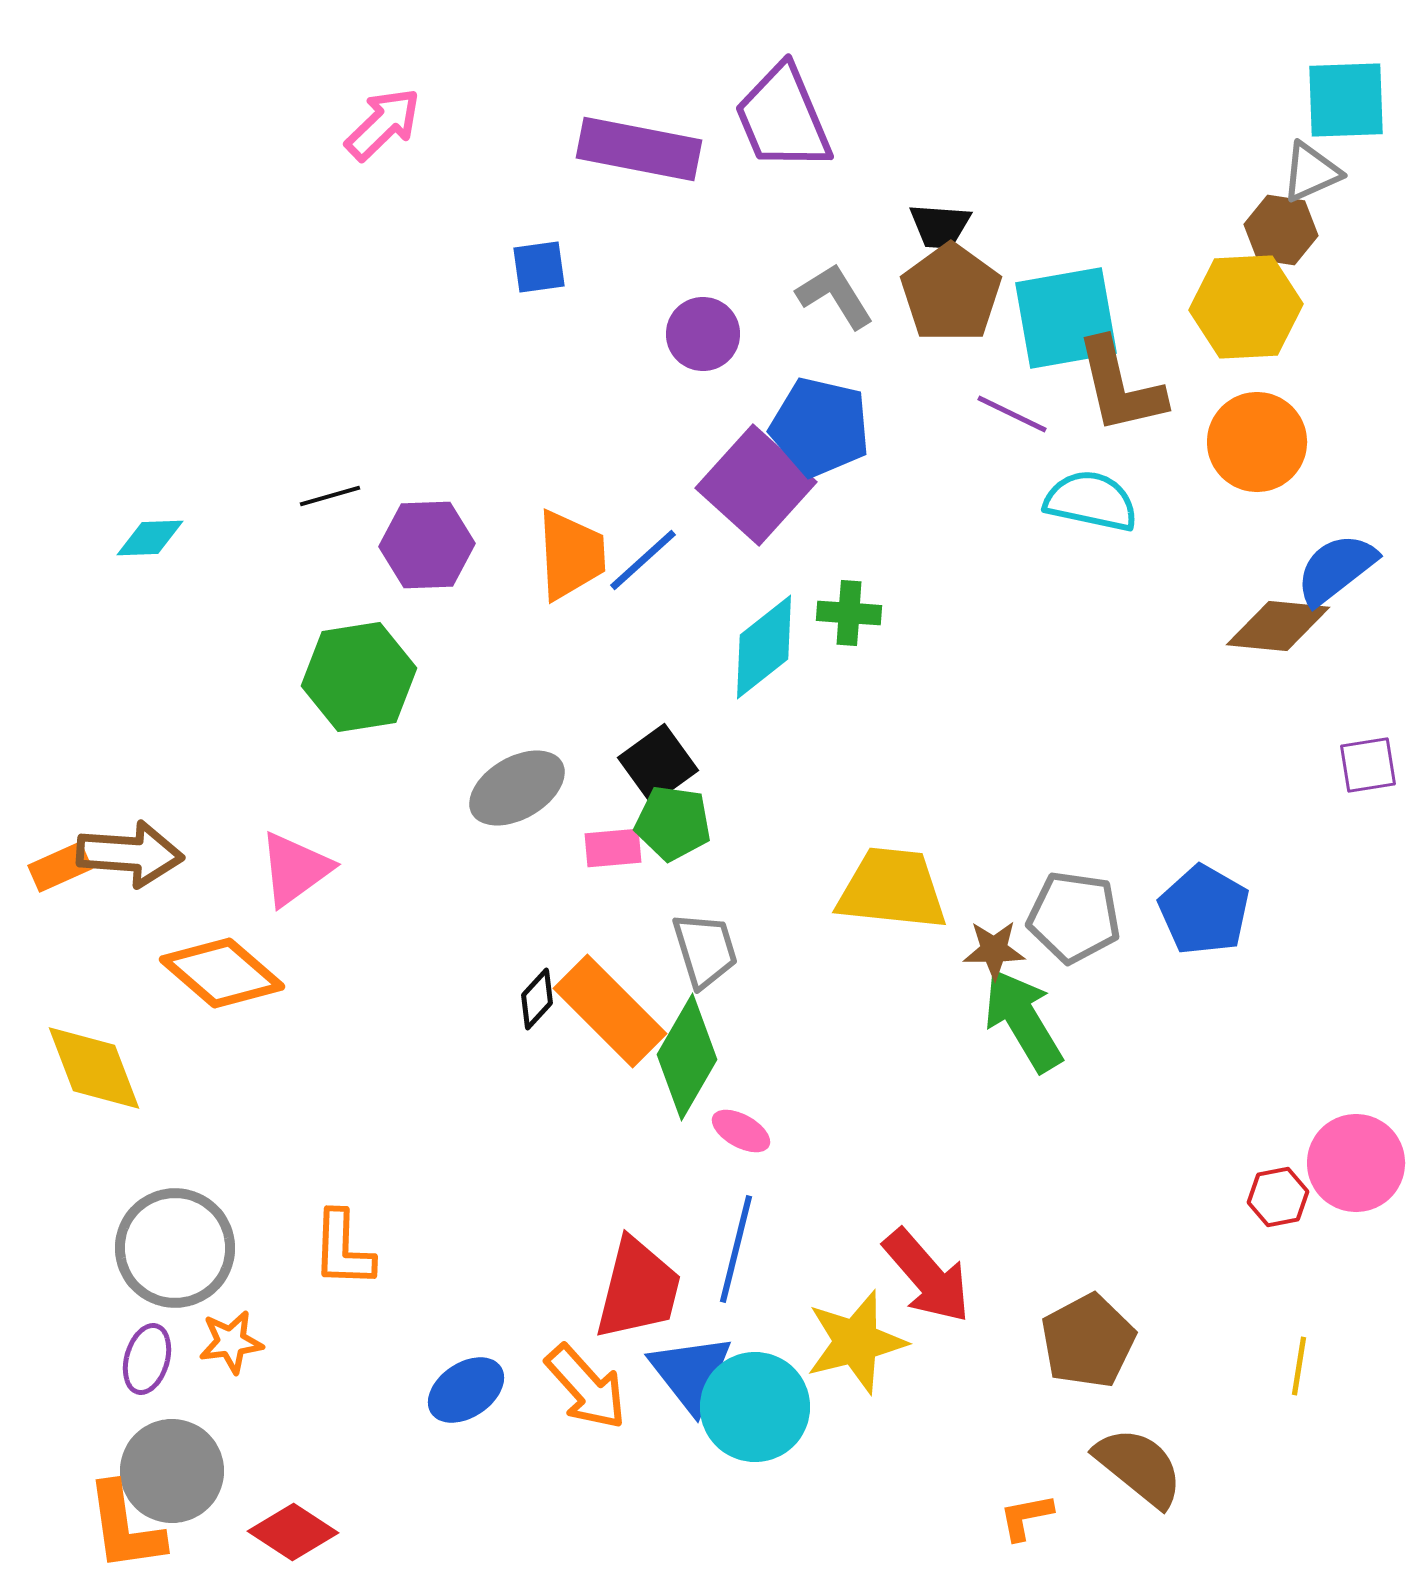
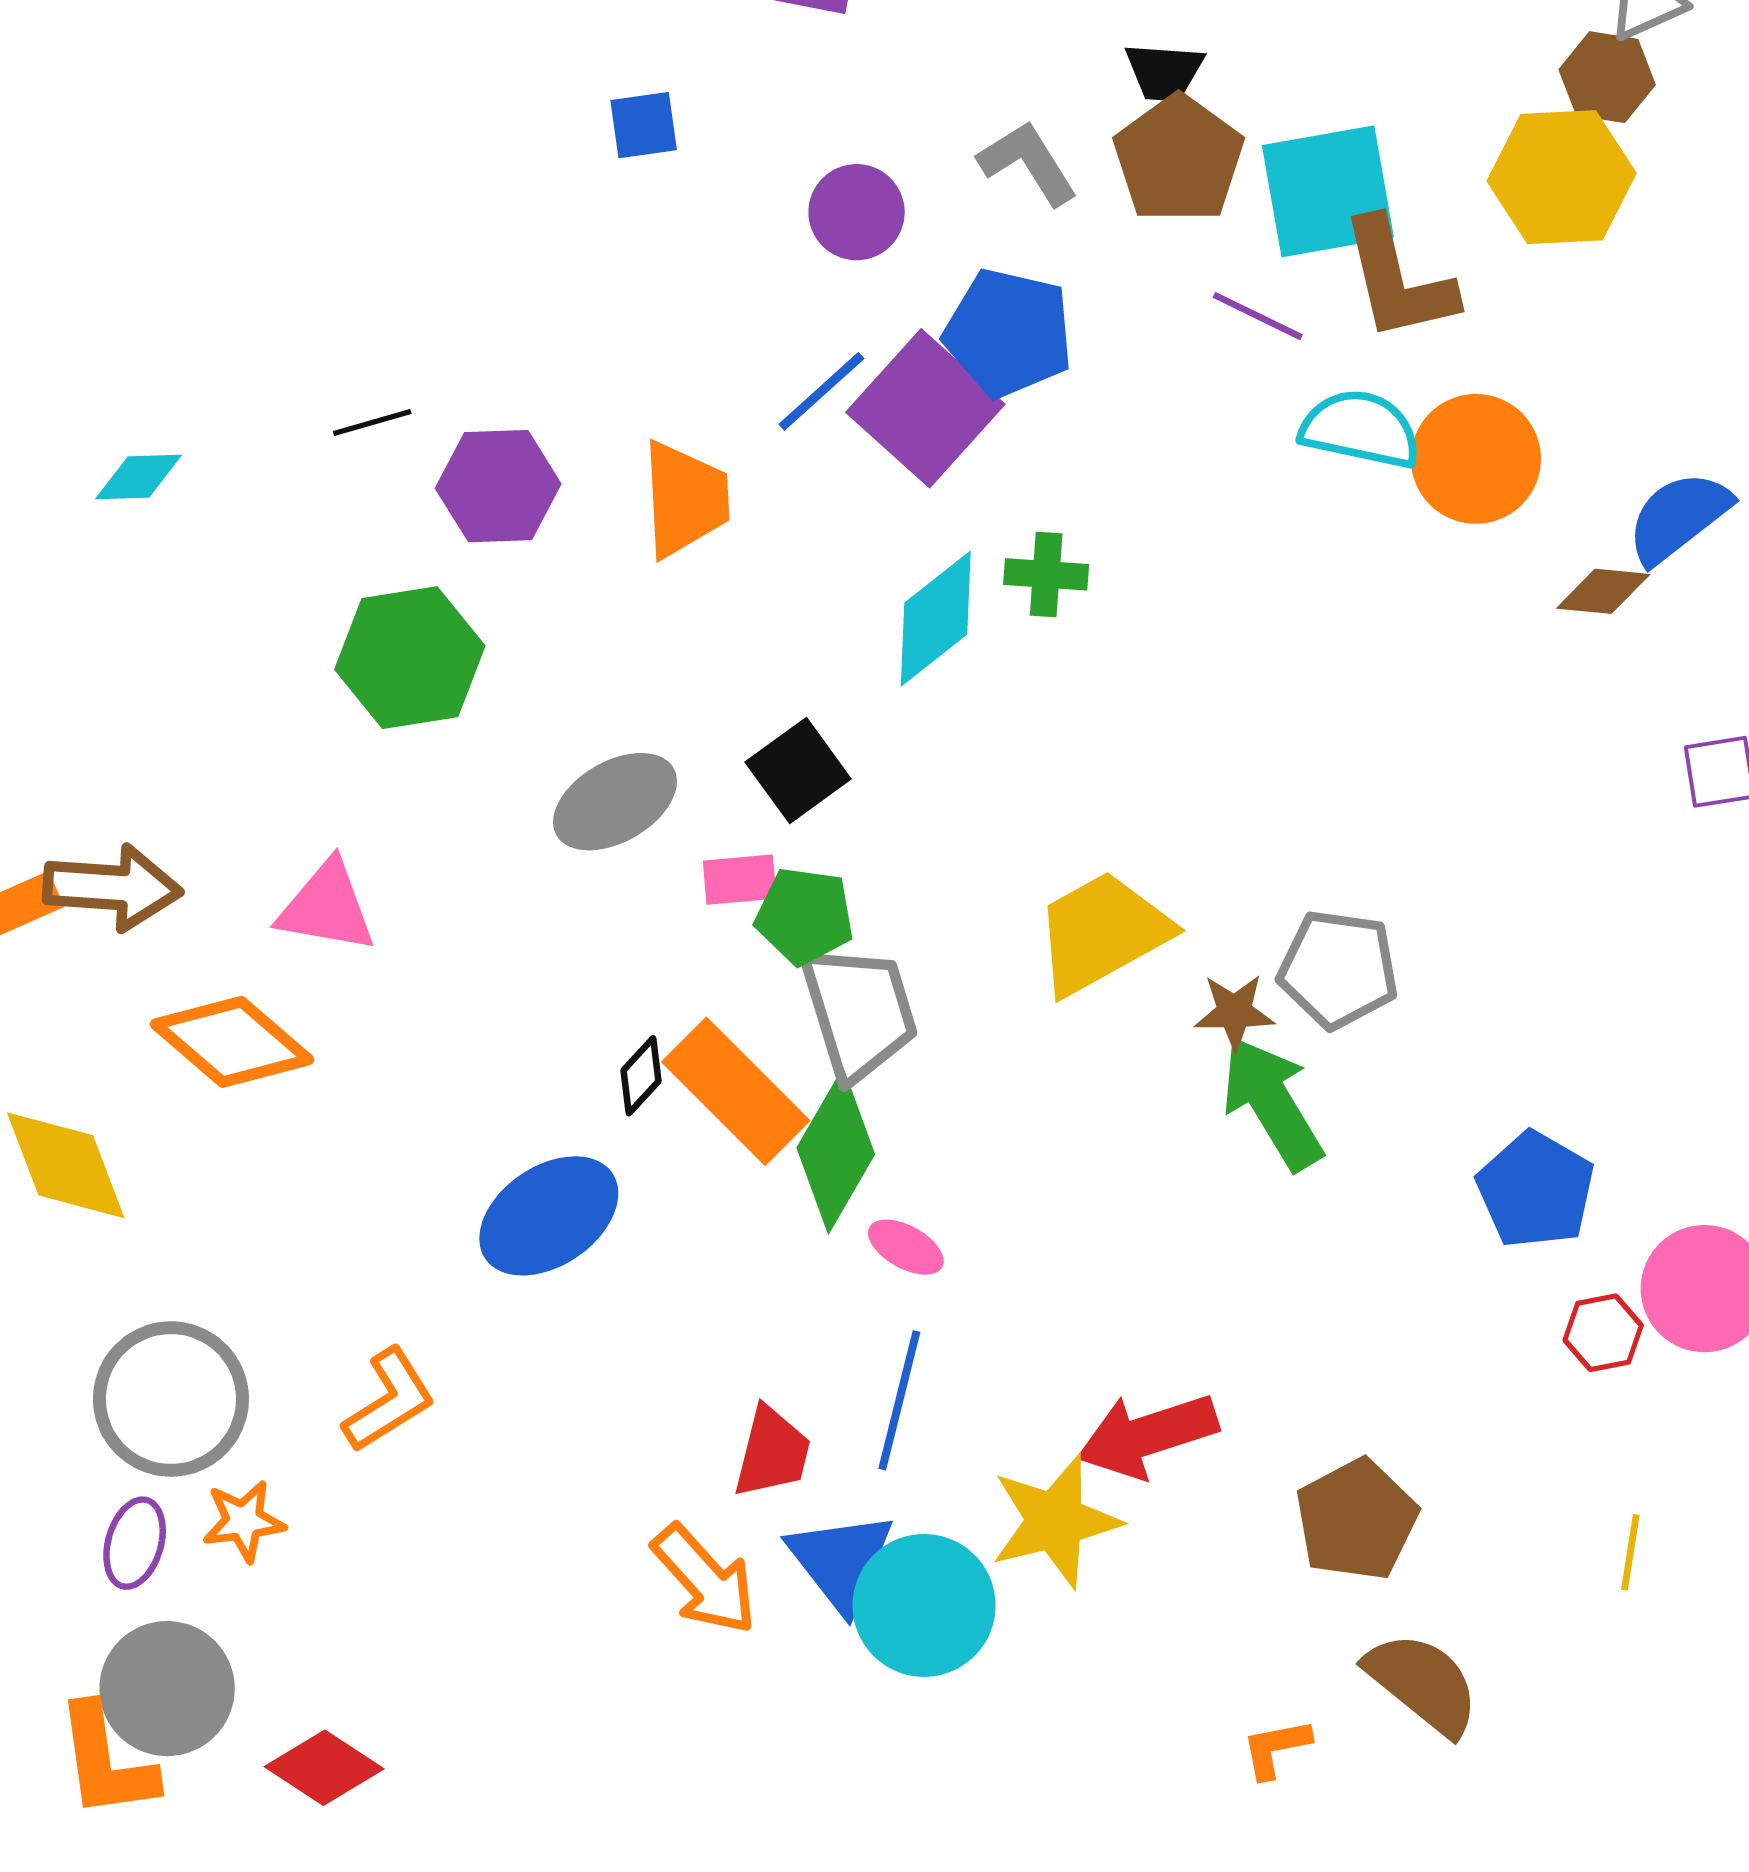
orange circle: (1257, 442) -> (1476, 459), moved
blue line: (643, 560) -> (821, 391), moved
brown diamond: (1278, 626) -> (1603, 591), size x0.7
green pentagon: (673, 823) -> (805, 916), moved
pink triangle: (295, 869) -> (327, 907), turned 46
yellow trapezoid: (892, 889) -> (1102, 933), turned -35
blue pentagon: (1204, 910) -> (1536, 1190), moved
gray trapezoid: (705, 950) -> (859, 1012), size x1.4
orange L-shape: (343, 1249) -> (389, 1400), turned -124
red arrow: (927, 1276) -> (1147, 1435), turned 113
red trapezoid: (638, 1289) -> (772, 1452), size x0.7
blue ellipse: (466, 1390) -> (549, 1216), moved, size x1.4

